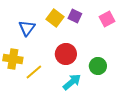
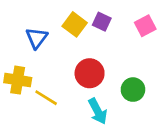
yellow line: (34, 72) -> (46, 98), turned 72
cyan arrow: (72, 82) -> (98, 111), turned 102

